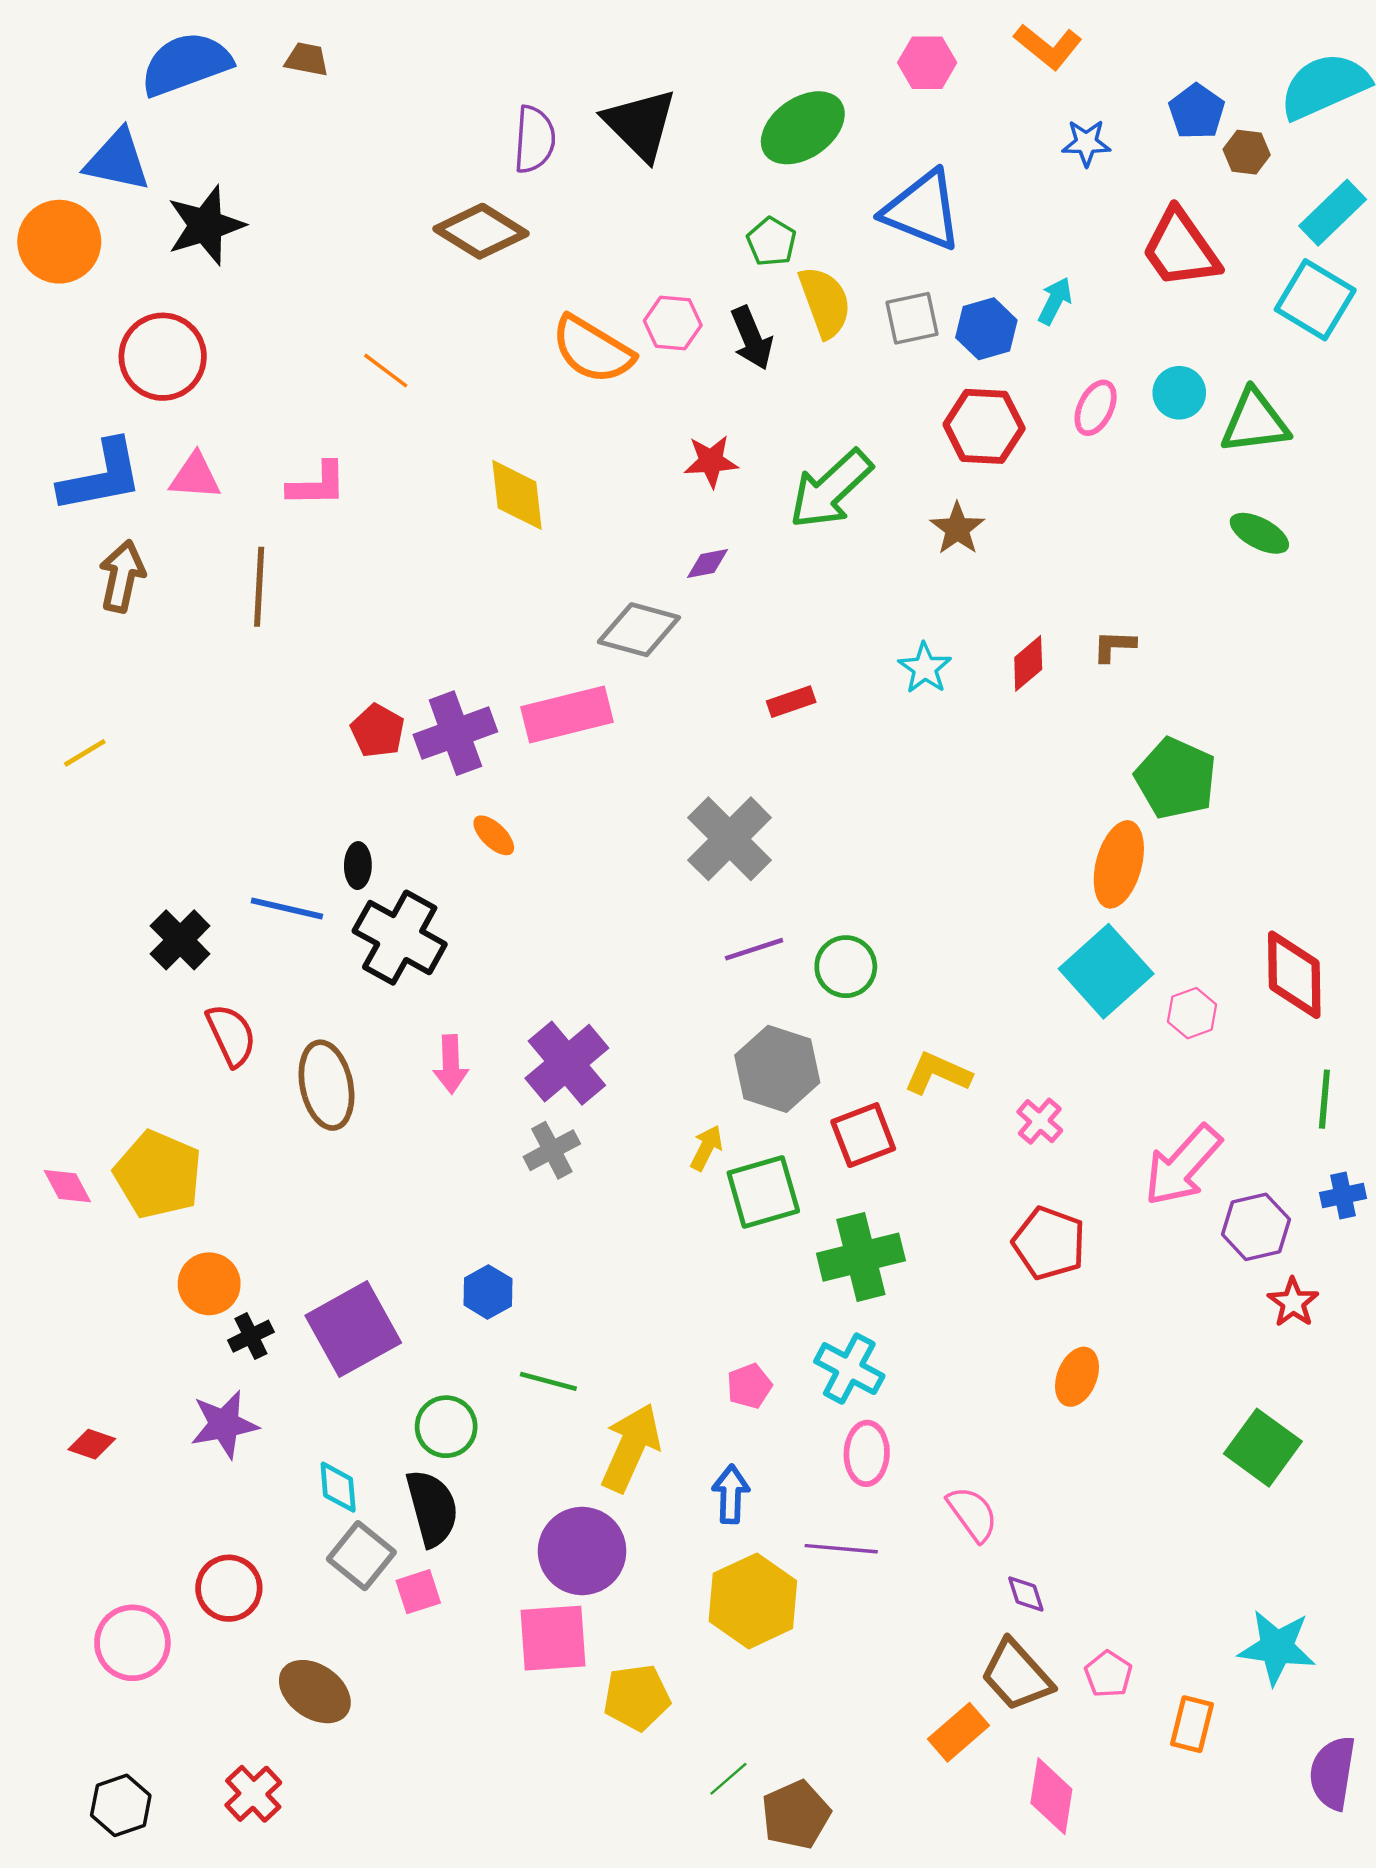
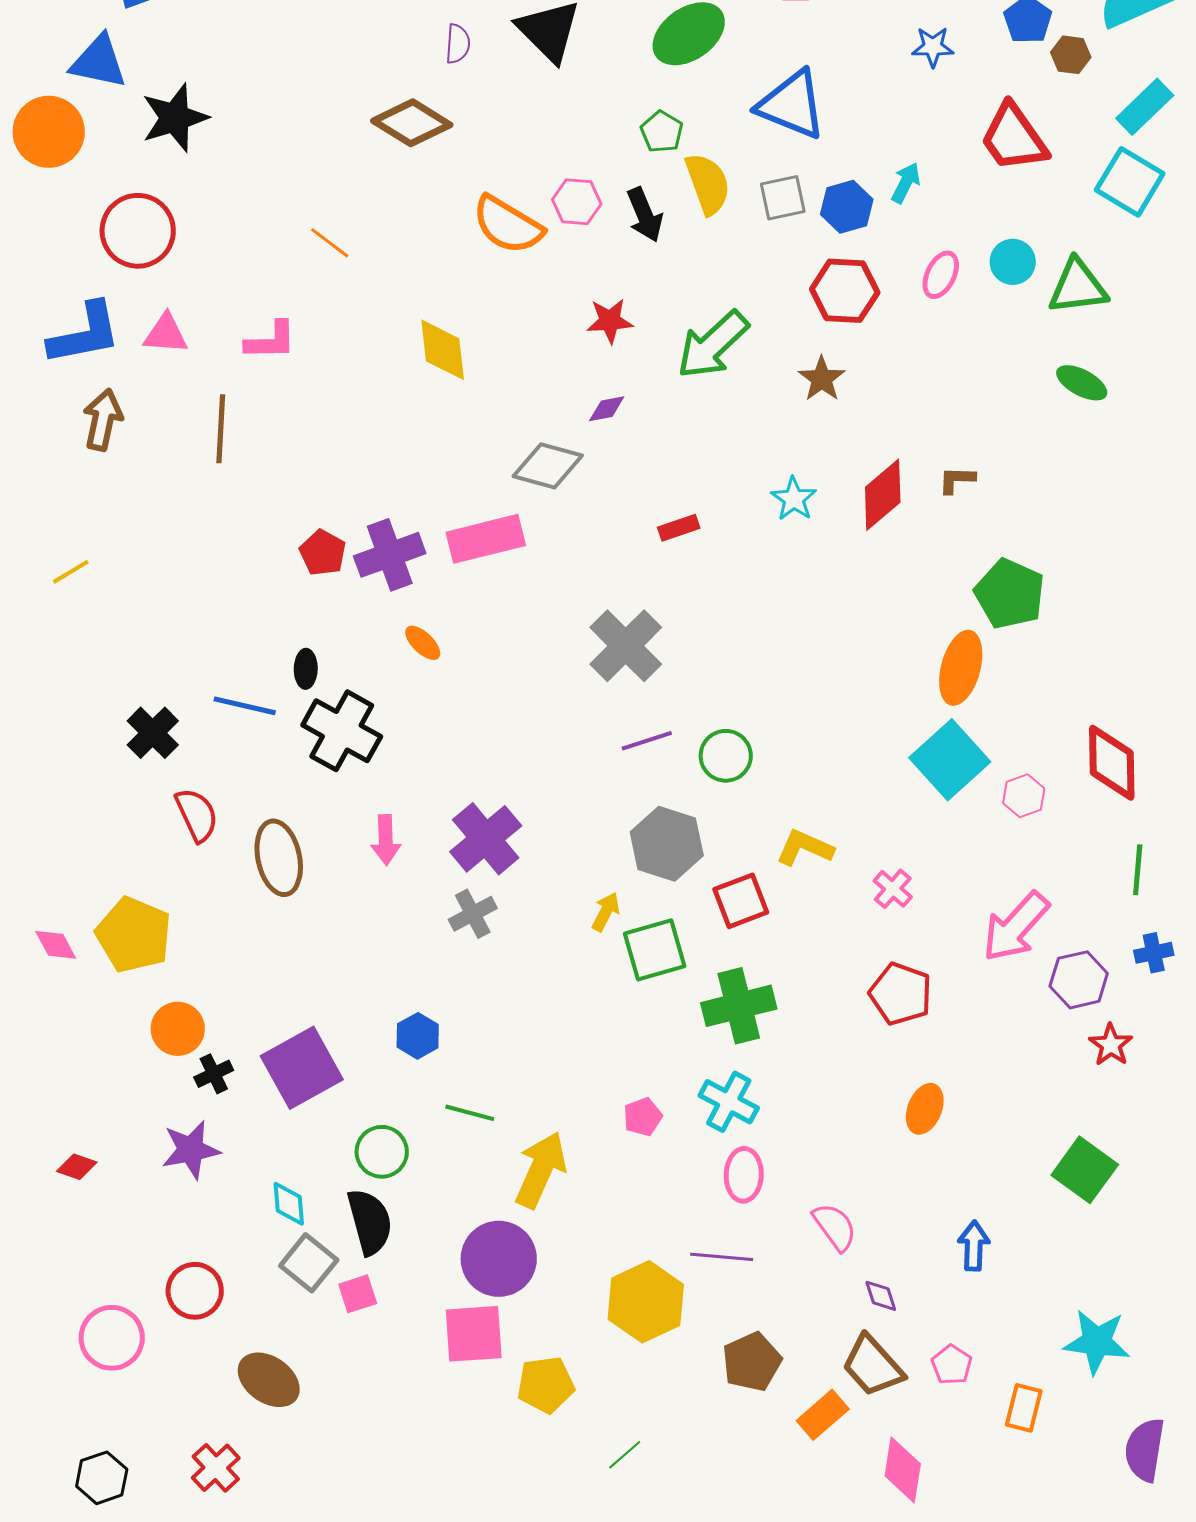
purple semicircle: (534, 139) -> (458, 44), size x0.7
red diamond: (1028, 663) -> (883, 495), size x1.5
blue arrow: (731, 1494) -> (974, 1246), moved
brown pentagon: (796, 1815) -> (752, 1362), moved

